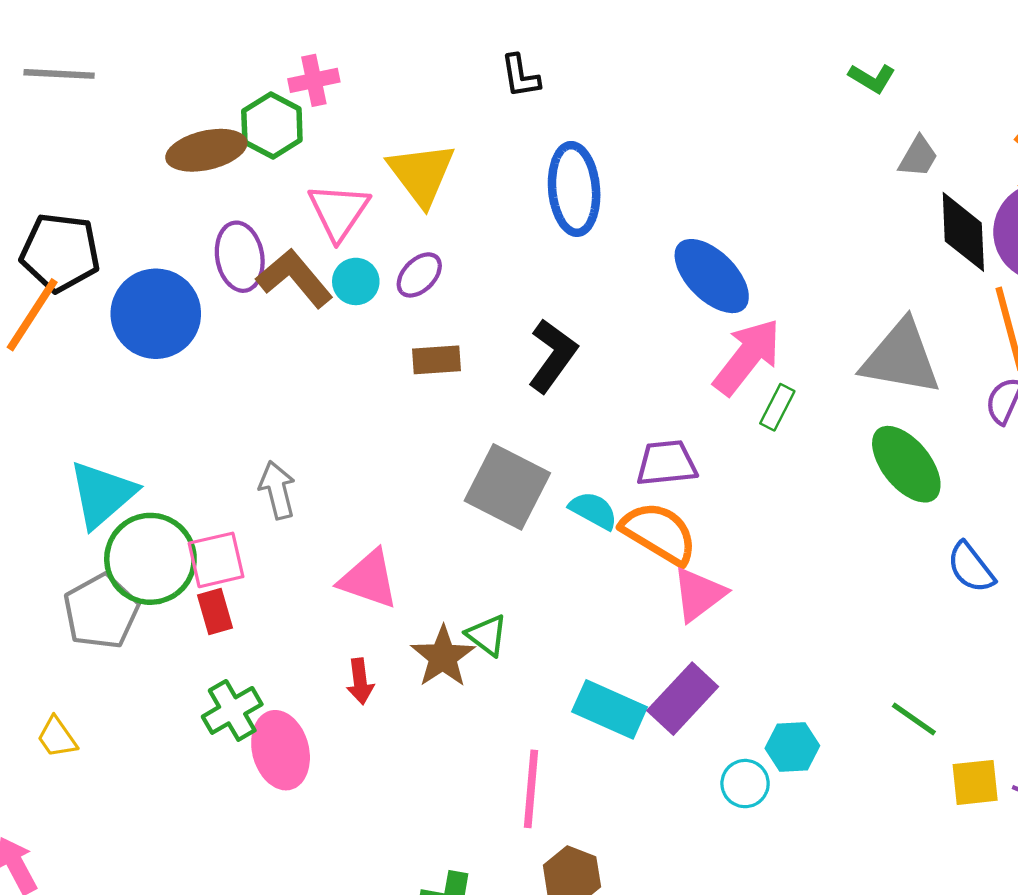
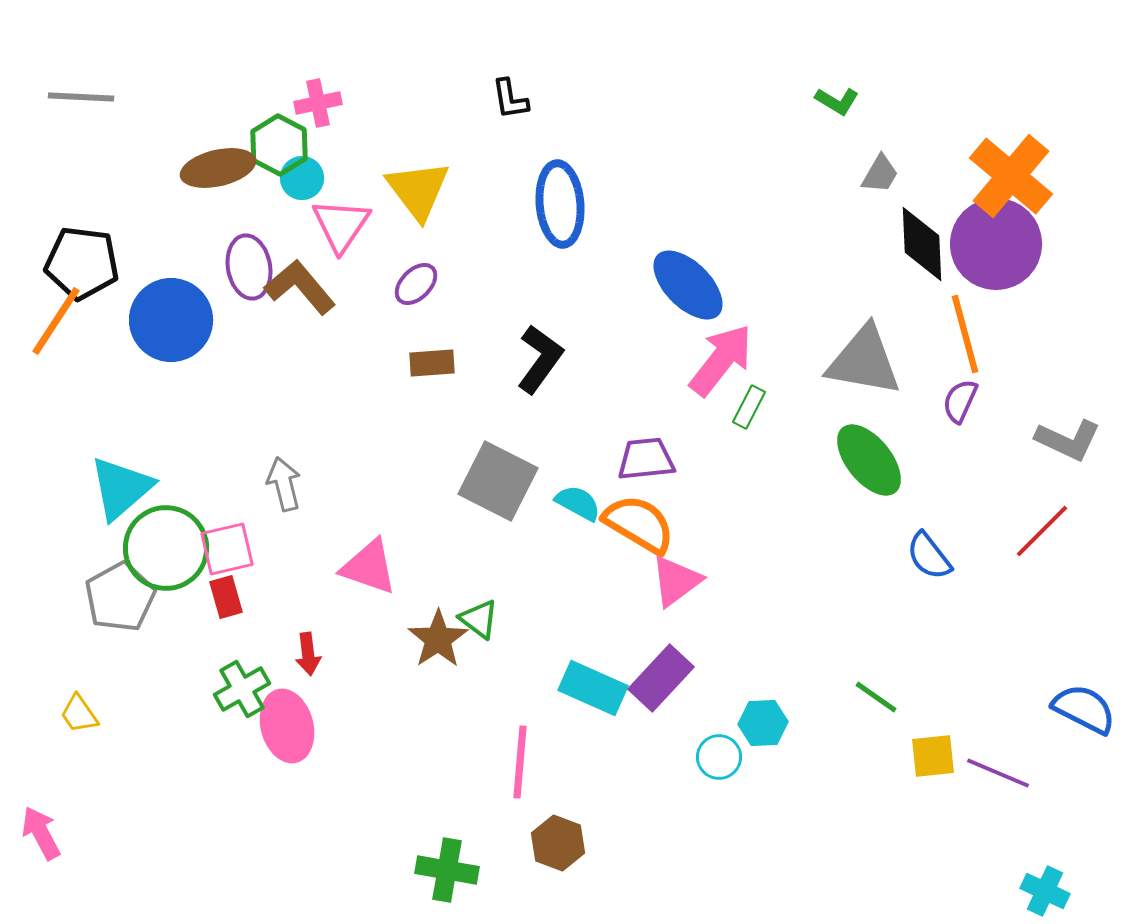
cyan circle: (356, 281) -> (302, 178), moved
red arrow: (360, 681) -> (308, 654), moved

